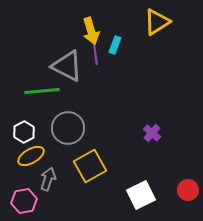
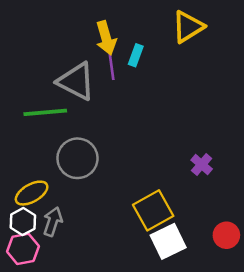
white hexagon: (24, 132) -> (23, 222), moved
purple cross: (152, 133) -> (202, 164), moved
yellow square: (90, 166) -> (153, 210), moved

